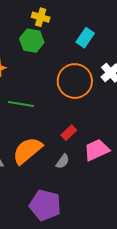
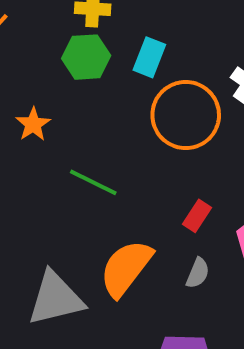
cyan rectangle: (85, 38) -> (149, 57), moved
green line: (21, 104) -> (93, 182), turned 30

